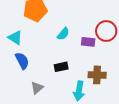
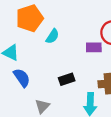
cyan semicircle: (63, 34) -> (52, 36), moved

